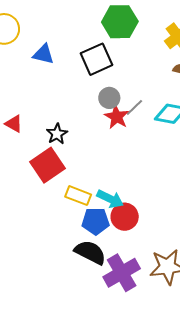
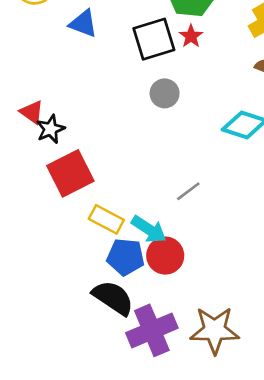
gray line: (134, 107) -> (188, 191), moved
red star: (117, 117) -> (191, 36), moved, size x0.7
black star: (57, 134) -> (50, 129), moved

